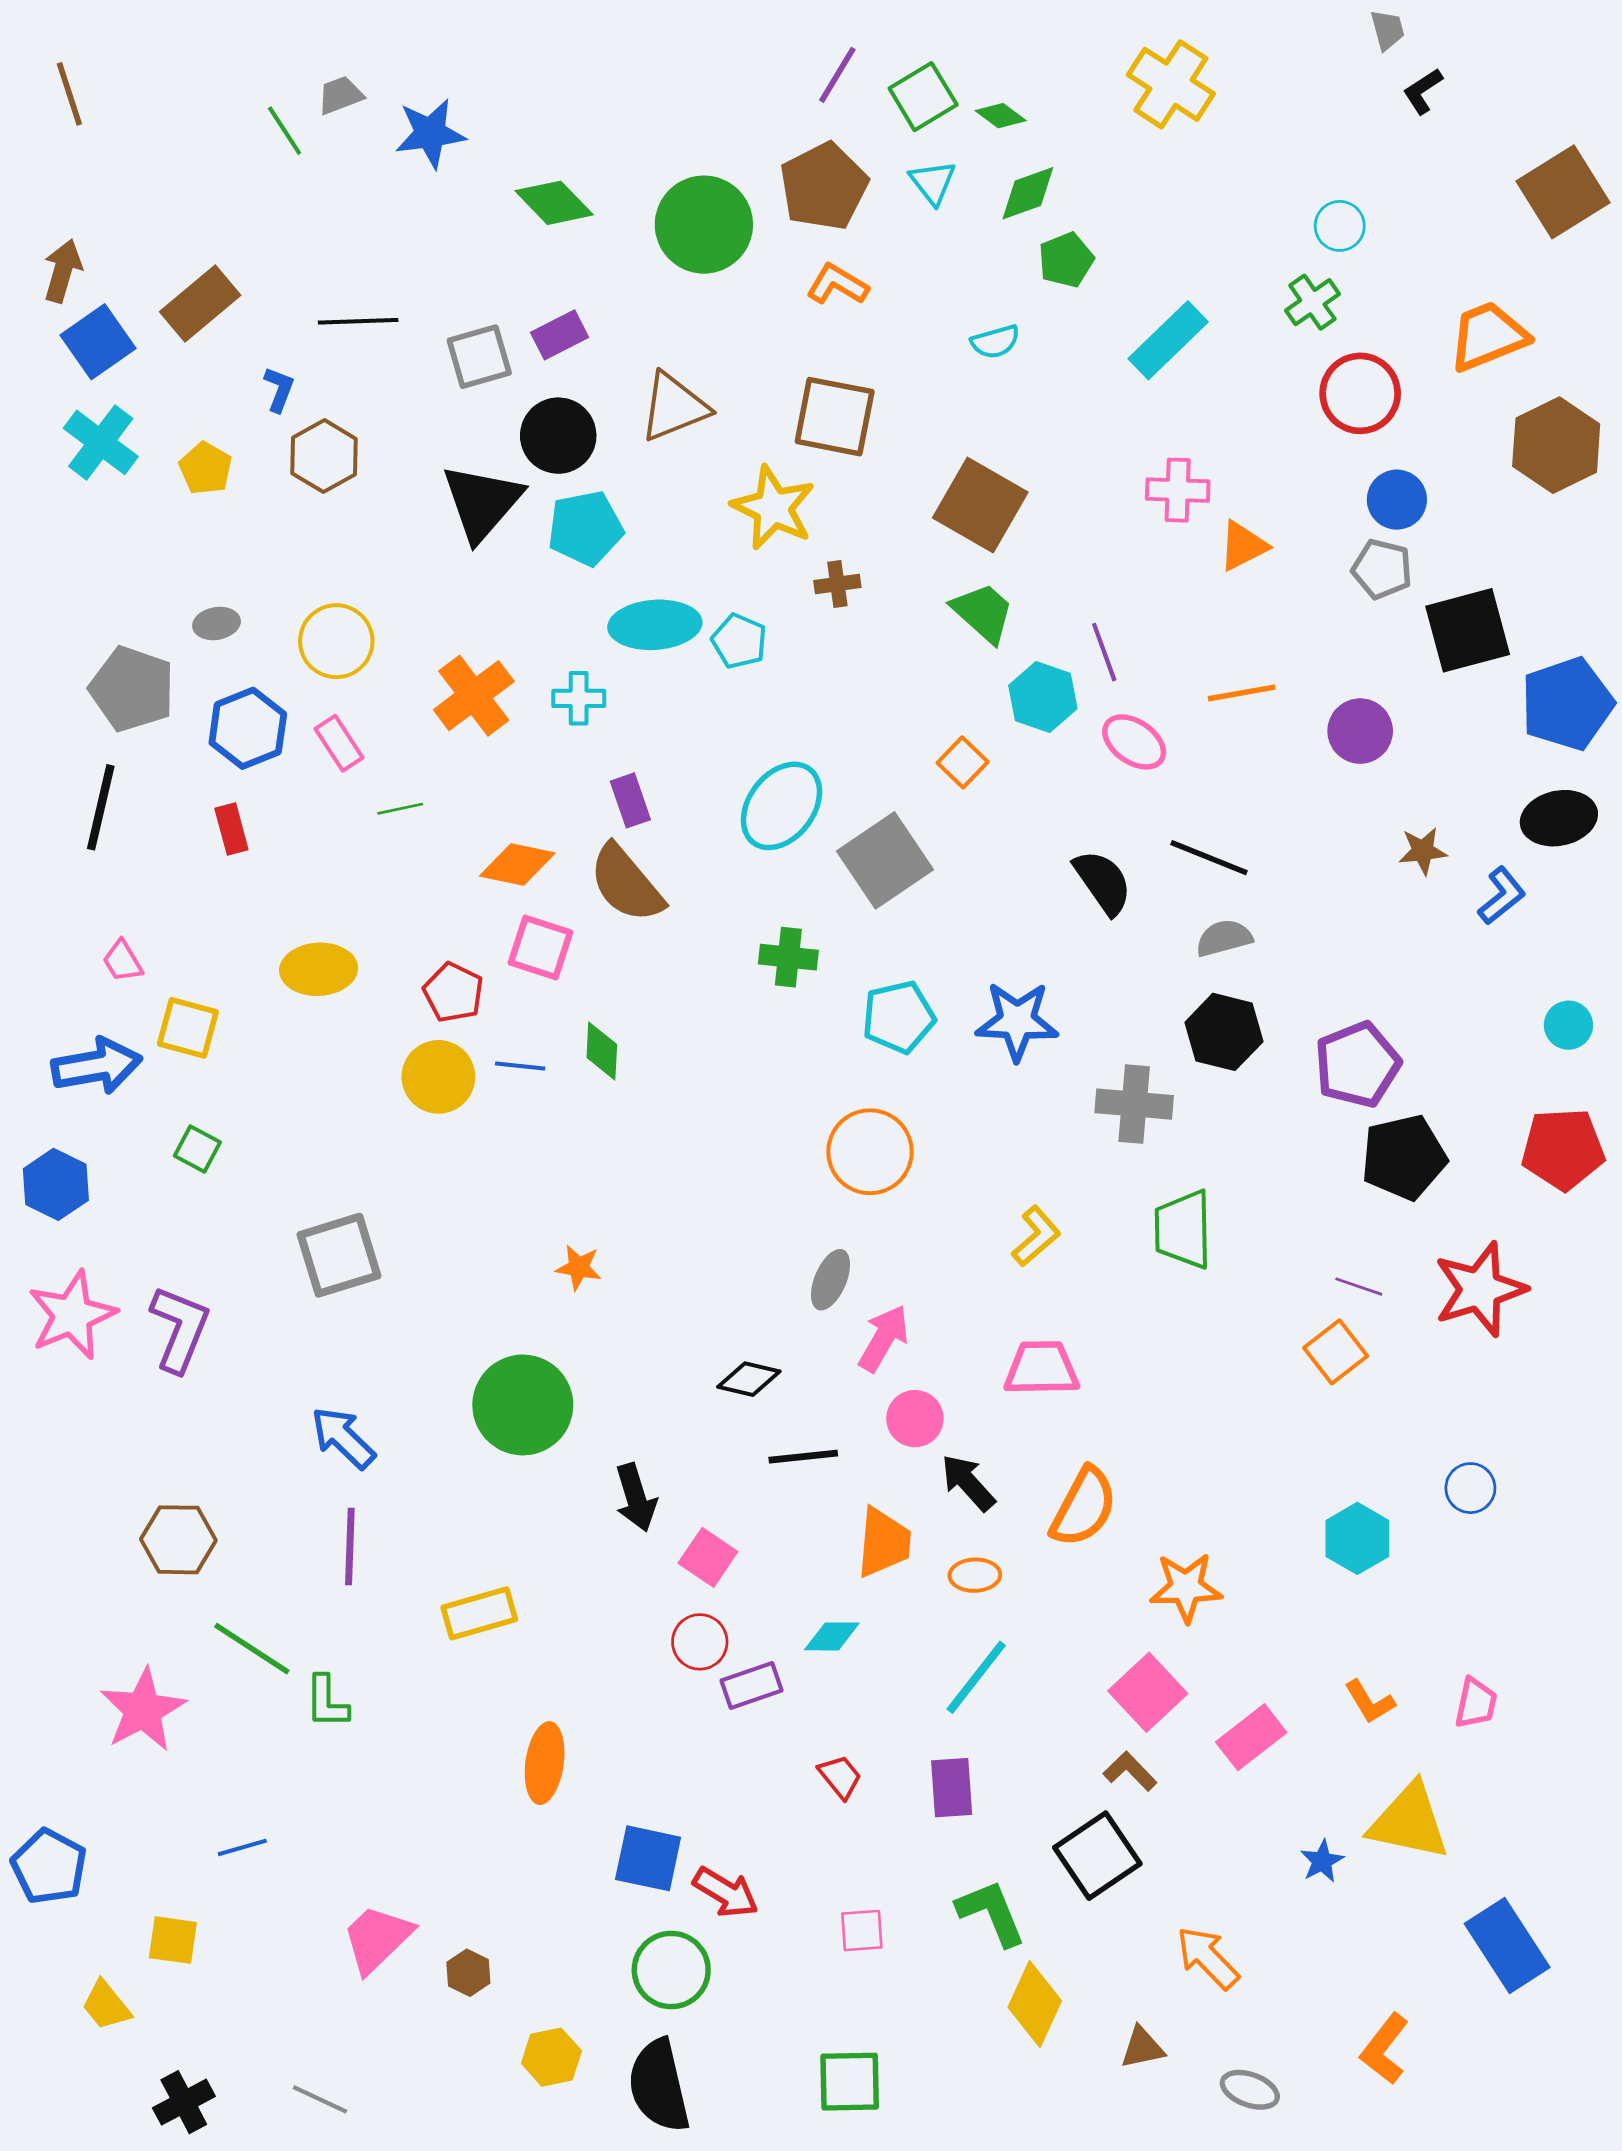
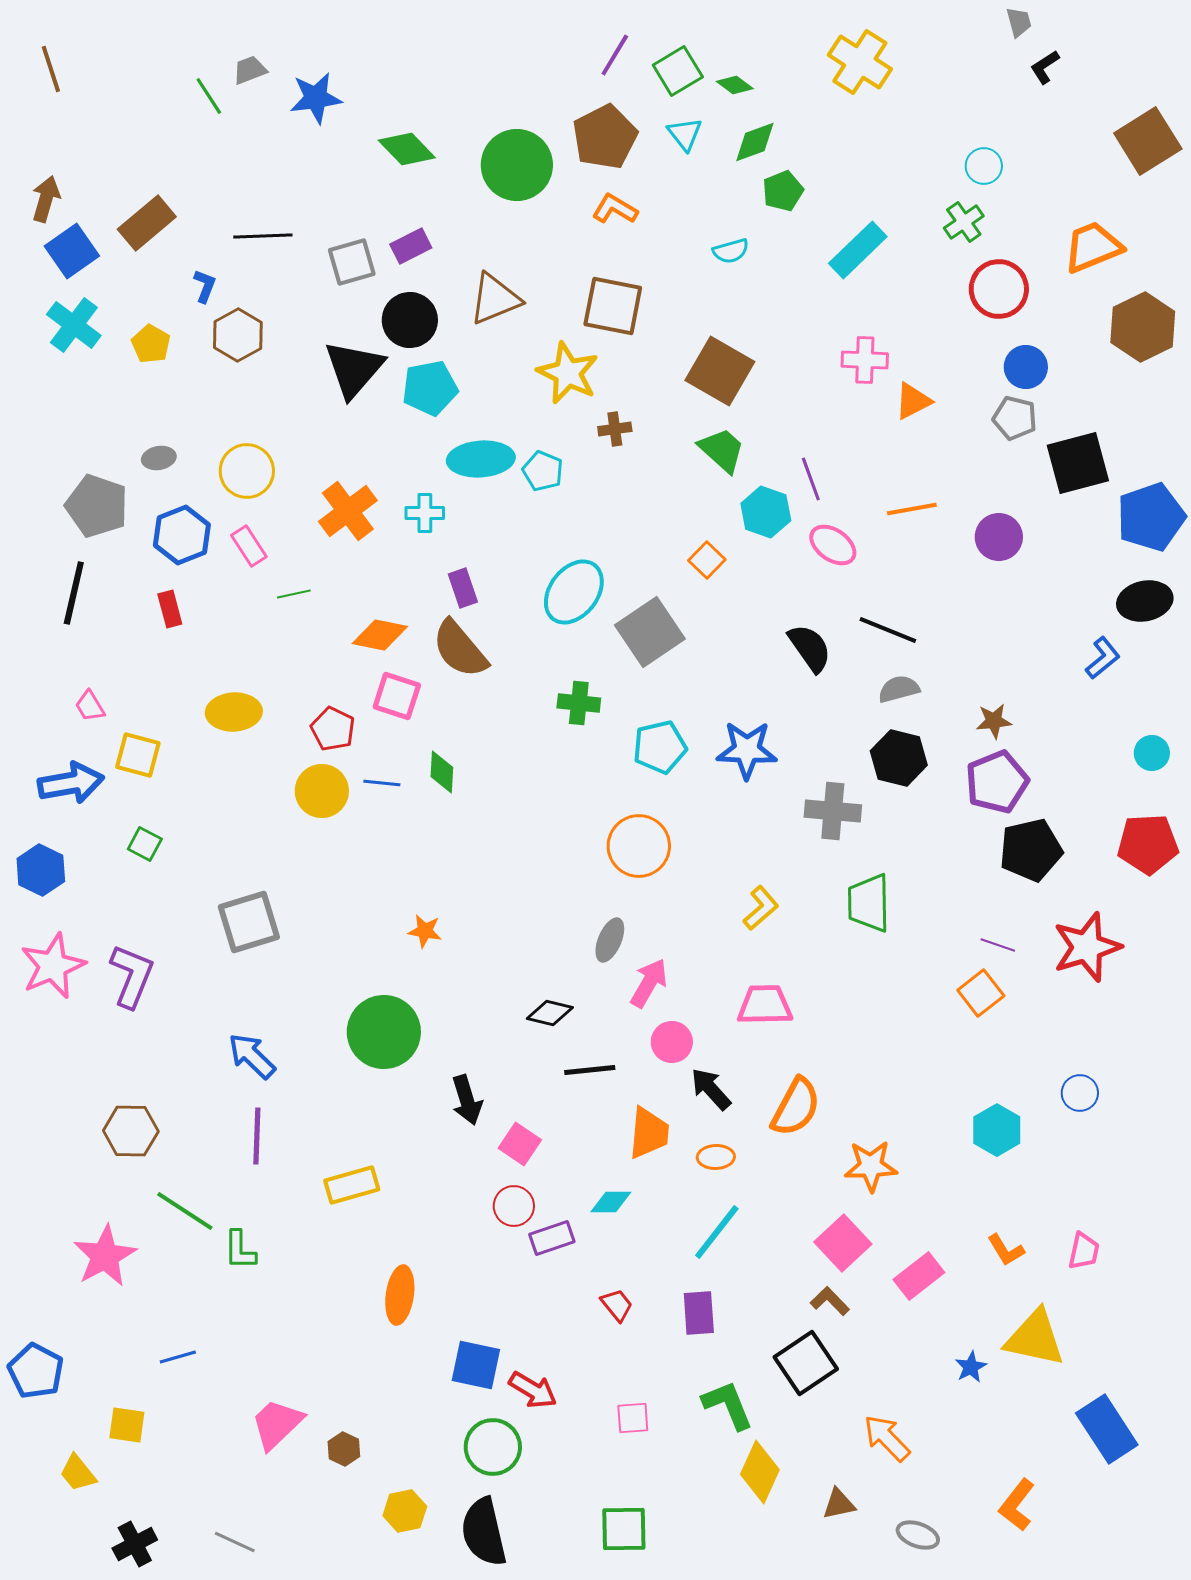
brown star: (1423, 851) -> (994, 721), moved

